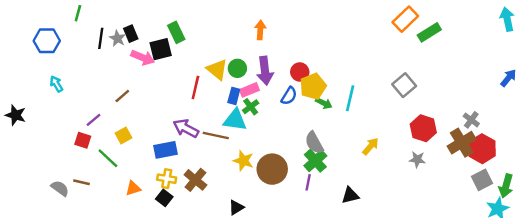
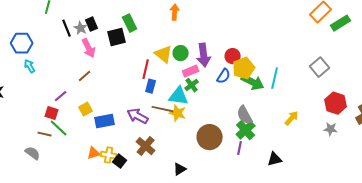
orange arrow: (260, 30) -> (175, 12), moved
black line: (101, 38) -> (67, 28), turned -30
blue hexagon: (47, 41) -> (22, 43), moved
pink arrow: (143, 58) -> (89, 48), moved, turned 42
blue rectangle: (234, 96) -> (151, 86), moved
green arrow: (324, 103) -> (253, 82), size x1.6
purple arrow: (186, 128) -> (138, 116), moved
blue rectangle: (165, 150) -> (105, 121), moved
green line: (108, 158) -> (59, 128), moved
yellow star: (243, 161) -> (178, 113), moved
yellow cross: (167, 179) -> (109, 155), moved
brown line: (82, 182) -> (45, 134), moved

